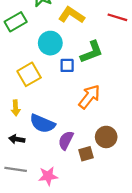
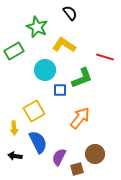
red line: (117, 17) -> (105, 57), moved
yellow square: (29, 74) -> (34, 111), moved
blue semicircle: (42, 124) -> (38, 142), turned -140

